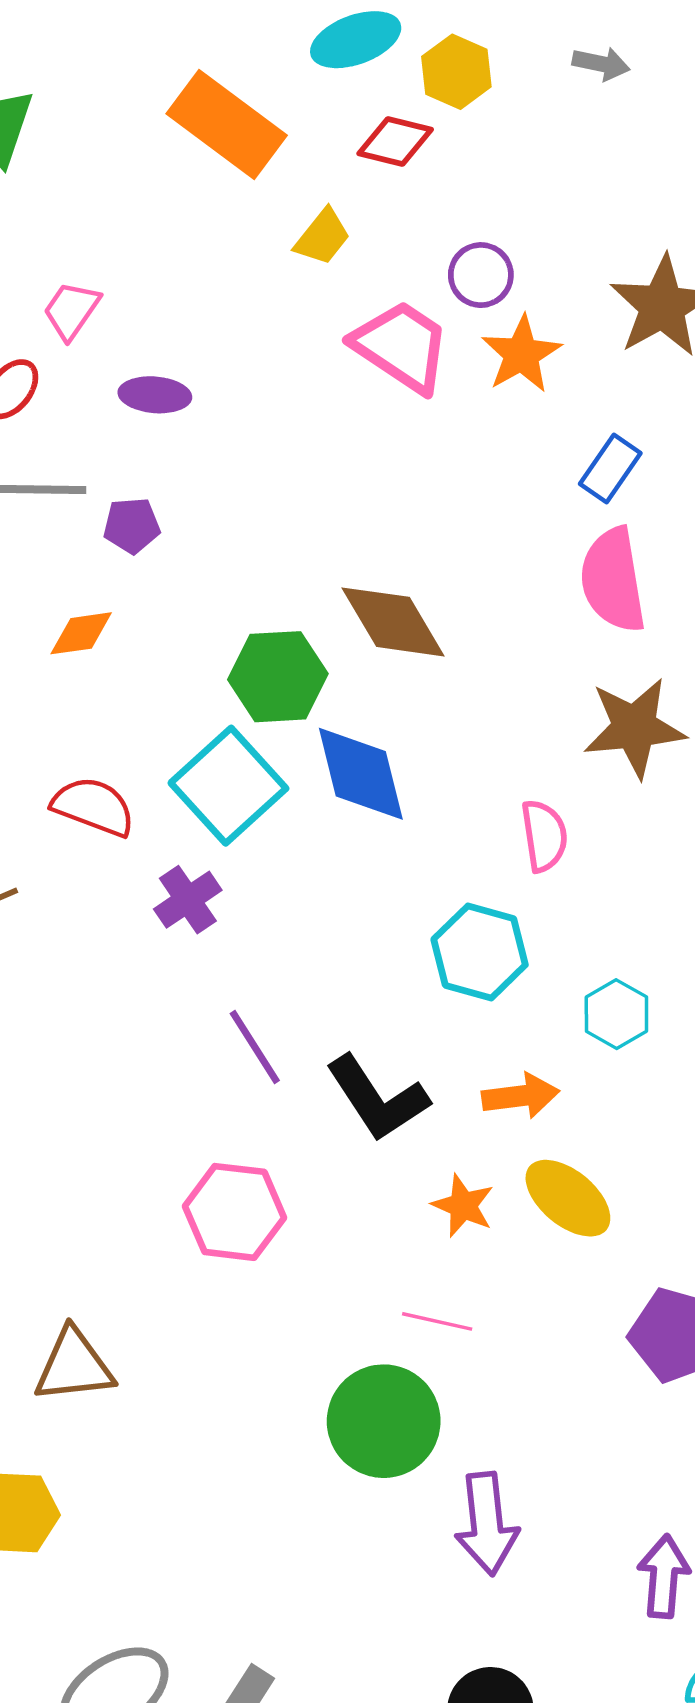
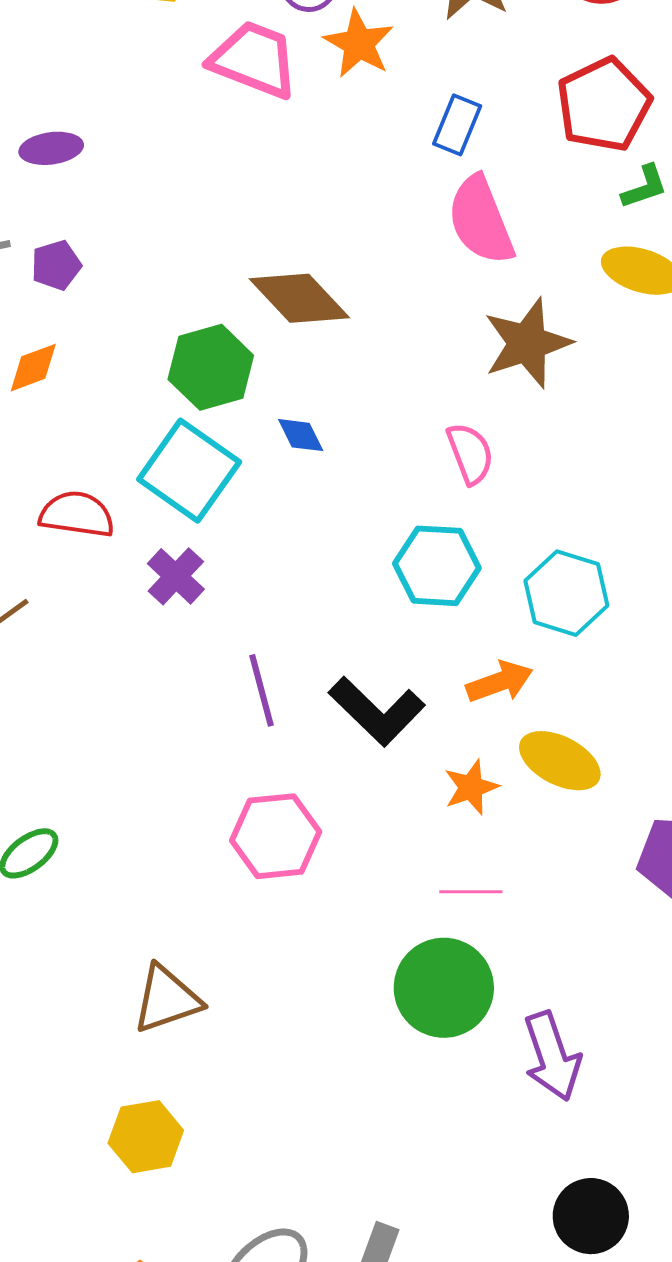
blue diamond: (361, 774) -> (301, 435), size x0.5
cyan hexagon: (616, 1014) -> (566, 593), size x1.4
purple line: (255, 1047) -> (262, 690), turned 30
orange star: (463, 1206) -> (471, 787), turned -30

